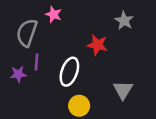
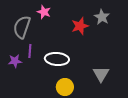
red star: (97, 45) -> (80, 26), moved, turned -30
white ellipse: (69, 72) -> (57, 59), turned 75

